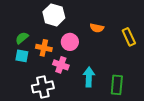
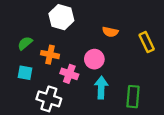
pink circle: (70, 42) -> (94, 59), moved
cyan square: (22, 56) -> (25, 73), moved
white cross: (43, 87) -> (49, 99), turned 30

